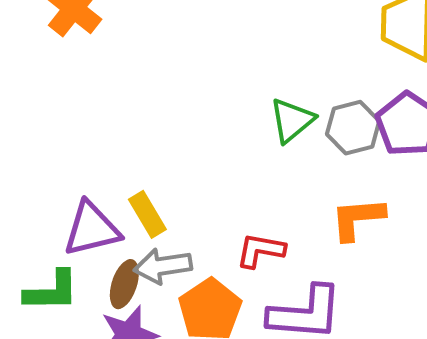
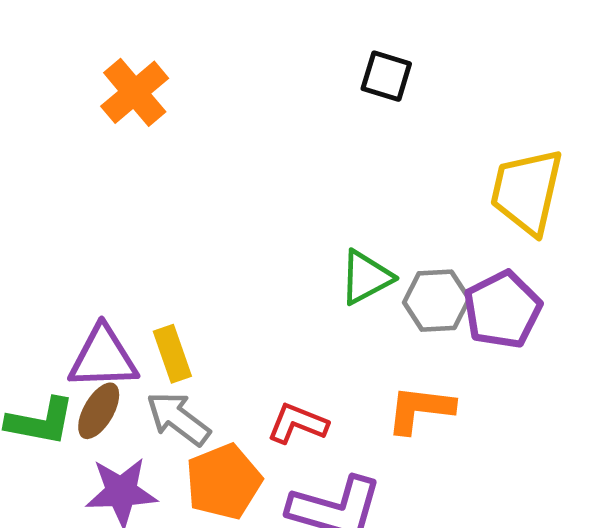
gray arrow: (163, 266) -> (178, 419), turned 34
brown ellipse: (124, 284) -> (99, 411), moved

